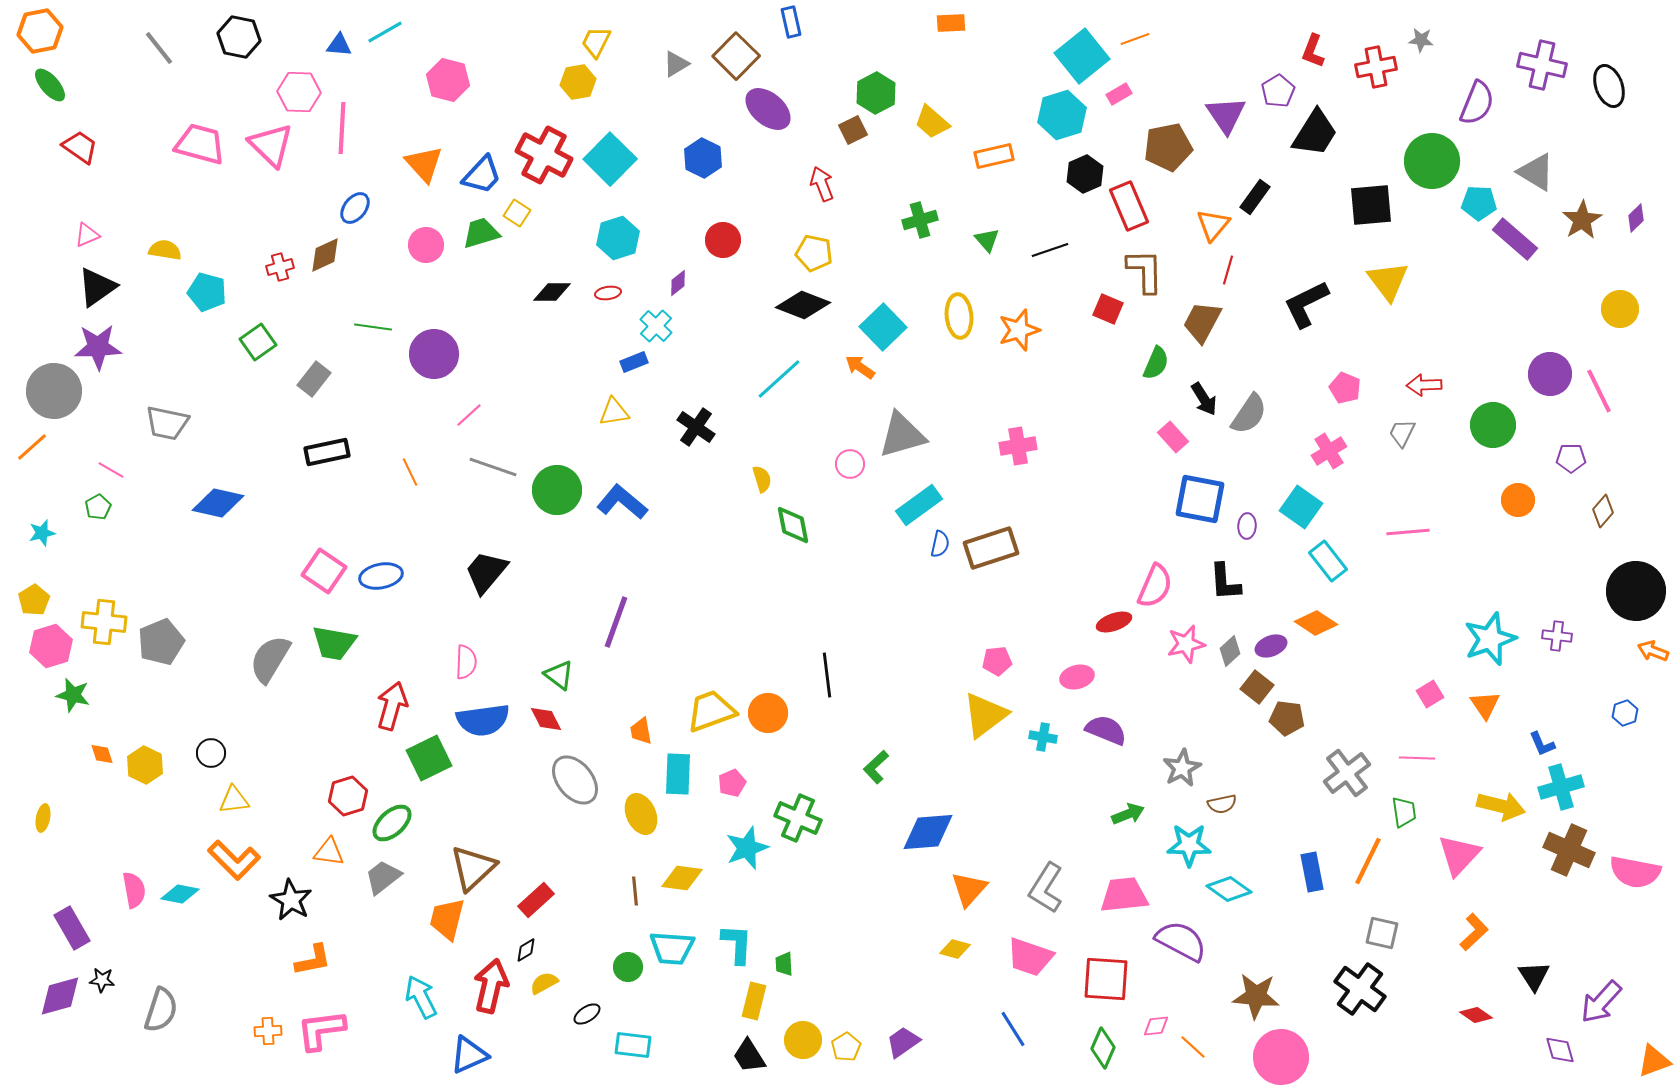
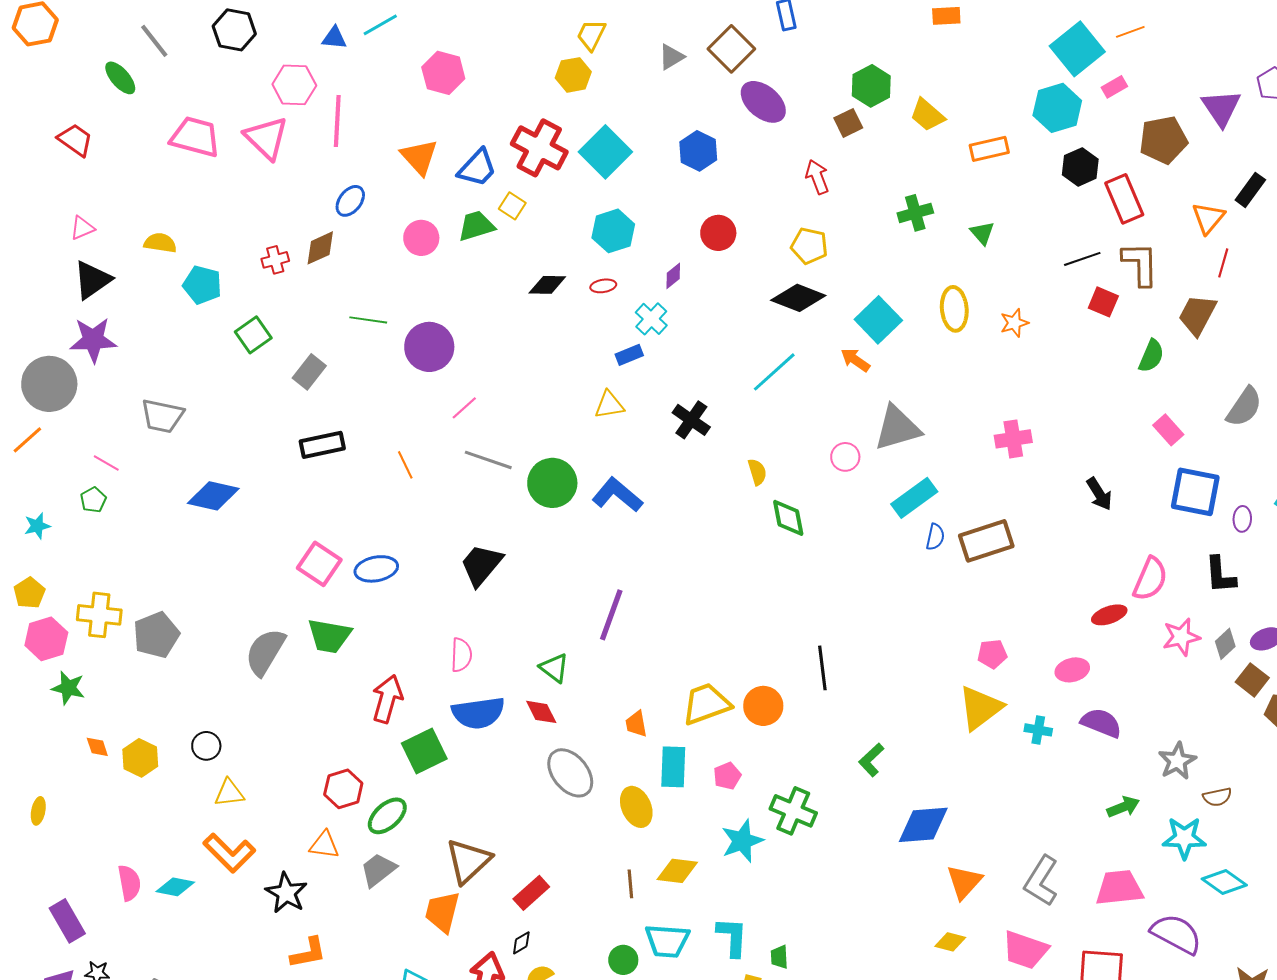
green ellipse: (50, 85) -> (120, 78), moved
black line: (1050, 250) -> (1082, 259), moved
orange star: (1019, 330) -> (1014, 323), size x0.7
black arrow: (1204, 399) -> (1099, 494), moved

